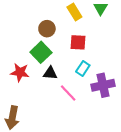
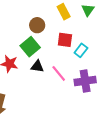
cyan rectangle: (83, 69) -> (81, 50), moved
pink line: (68, 93) -> (59, 73), moved

